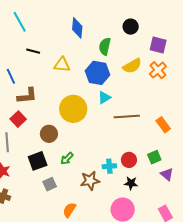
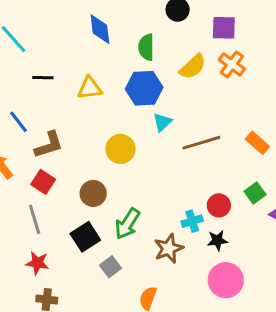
yellow circle: (73, 109) -> (120, 149), size x0.7
green arrow: (67, 158) -> (127, 224), size x1.5
black star: (131, 183) -> (217, 240), moved

